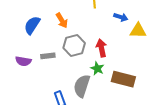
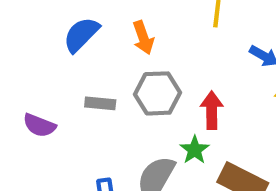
purple semicircle: (23, 61) -> (39, 125), moved

